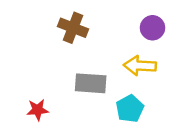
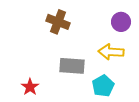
red star: (38, 110) -> (30, 87), turned -30

